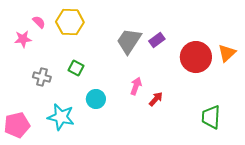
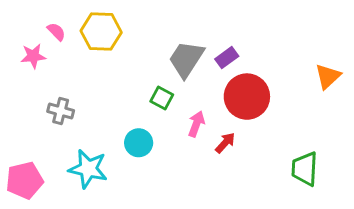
red circle: (196, 57) -> (247, 97), moved
green square: (76, 68) -> (162, 98), moved

